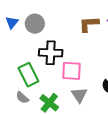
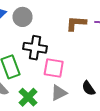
gray triangle: (79, 95) -> (59, 93), turned 30

